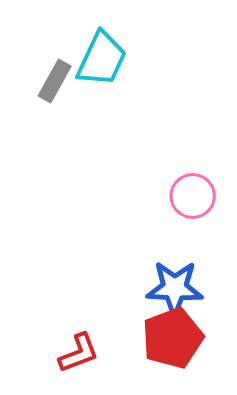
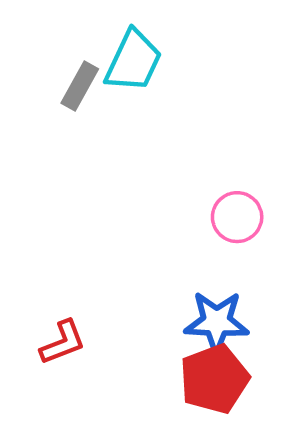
red L-shape: (79, 353) -> (63, 342), moved

